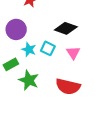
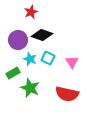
black diamond: (66, 28) -> (42, 35), moved

